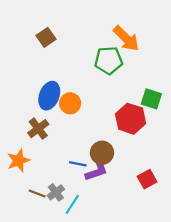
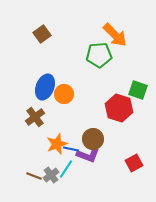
orange star: (18, 160) -> (57, 144), moved
purple L-shape: (96, 170) -> (88, 155), turned 40
cyan line: (72, 204) -> (66, 169), moved

